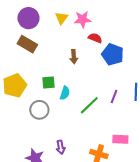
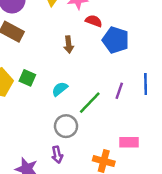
green square: (49, 83) -> (27, 78), moved, turned 32
cyan semicircle: (65, 93) -> (60, 89), turned -144
gray circle: (39, 110) -> (66, 126), moved

